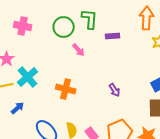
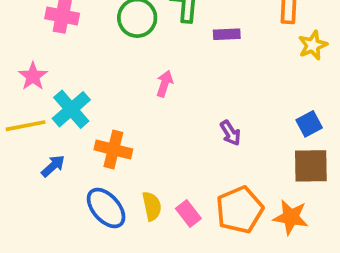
pink arrow: (79, 50) -> (165, 84), moved, turned -120
orange cross: (66, 89) -> (113, 149), moved

